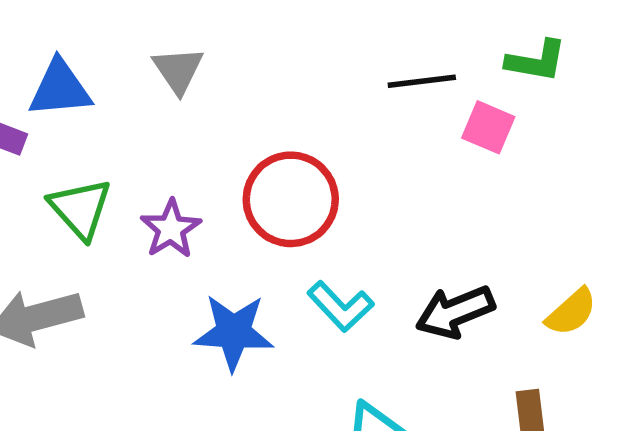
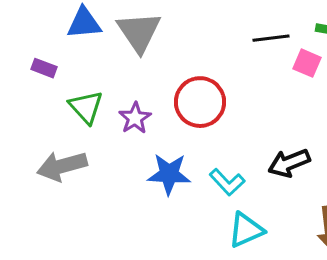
gray triangle: (178, 70) -> (139, 32), size x1.6
blue triangle: (60, 89) -> (84, 23), moved
cyan L-shape: (341, 306) -> (227, 182), moved

